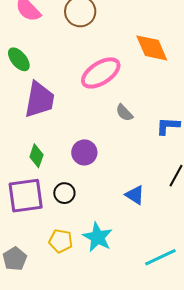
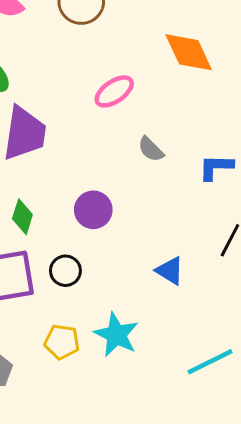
pink ellipse: (101, 73) -> (114, 91), size x0.7

